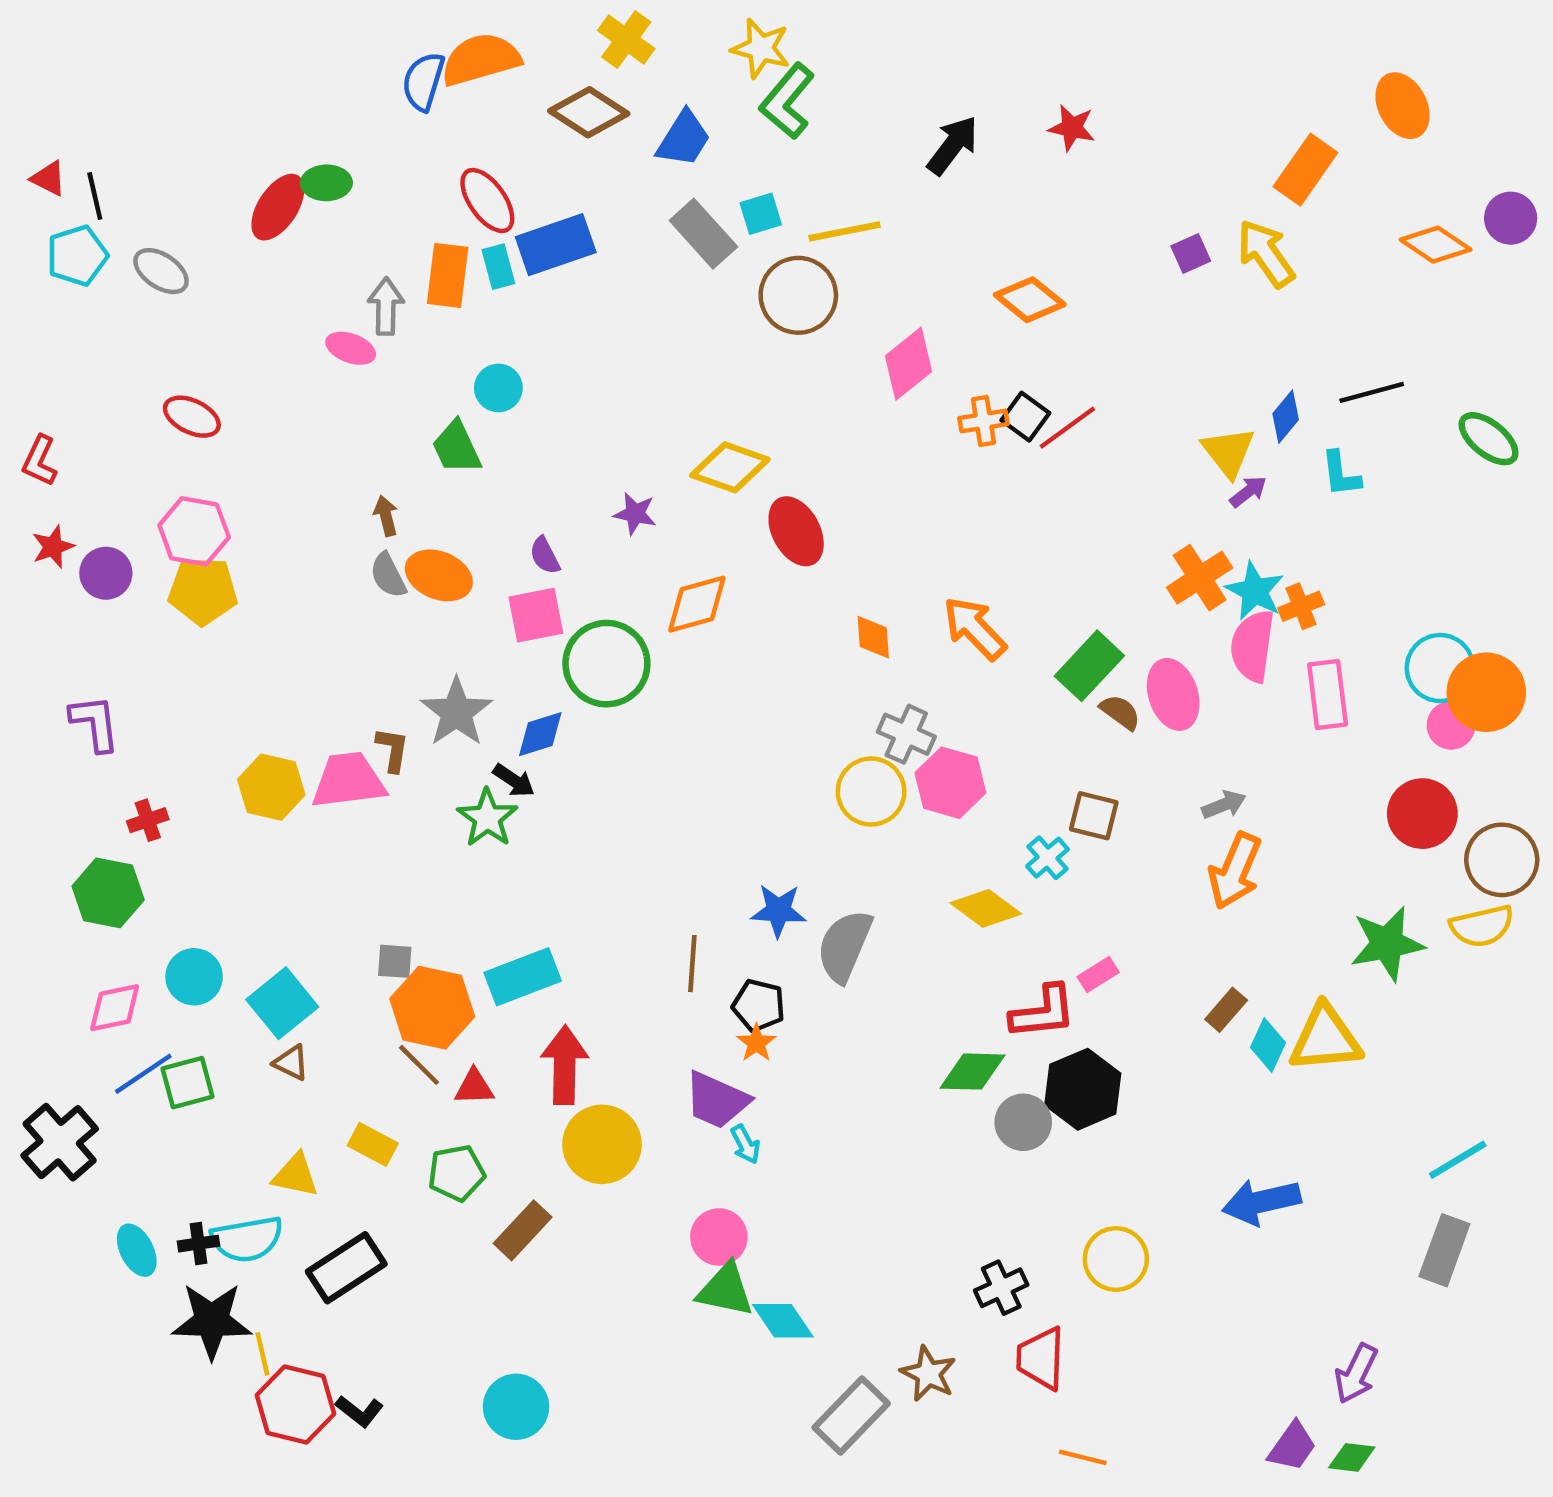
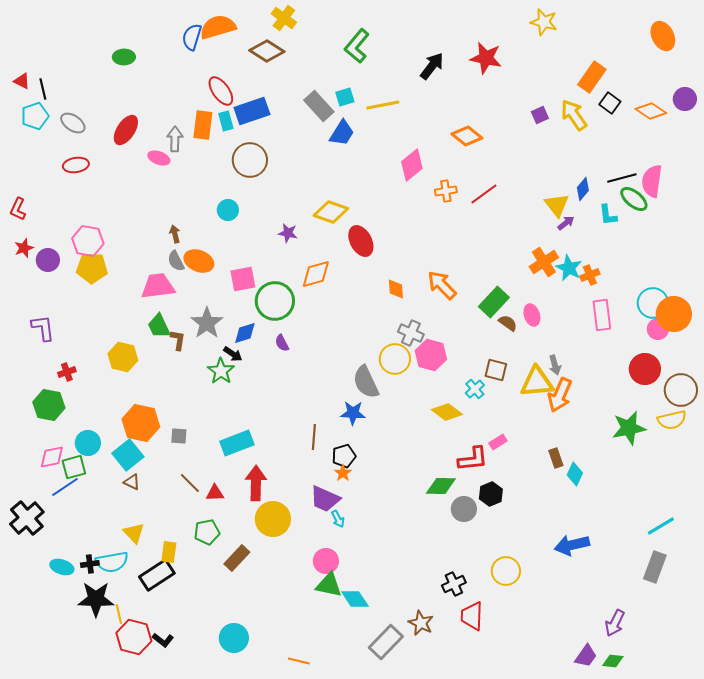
yellow star: (761, 48) -> (544, 22), moved
orange ellipse: (1403, 106) -> (663, 36), moved
red star: (1072, 128) -> (486, 58), size x1.5
blue trapezoid: (684, 139) -> (342, 133), moved
green ellipse: (326, 183) -> (124, 57), moved
red ellipse: (278, 207) -> (126, 130), moved
brown circle: (798, 295) -> (250, 160), moved
cyan circle: (498, 388) -> (228, 210), moved
red ellipse: (192, 417) -> (76, 165), moved, turned -35
black square: (1025, 417) -> (610, 103), moved
green ellipse: (1489, 439) -> (634, 199), moved
green trapezoid: (456, 447) -> (159, 326), moved
purple semicircle: (545, 556) -> (282, 343), moved
pink semicircle: (1253, 646) -> (652, 181), moved
pink ellipse: (1173, 694) -> (532, 315), size x0.7
pink trapezoid: (348, 780) -> (158, 286), moved
gray arrow: (1224, 805) -> (555, 365), turned 96
gray semicircle: (845, 946) -> (366, 382), moved, turned -48
black pentagon: (759, 1005) -> (344, 456), turned -30
orange hexagon: (432, 1008) -> (141, 423), moved
brown rectangle: (1226, 1010) -> (556, 458), turned -60
yellow triangle: (1325, 1038) -> (537, 382), moved
green square: (187, 1083) -> (74, 467), moved
black hexagon: (1083, 1089) -> (491, 494), size x0.7
yellow rectangle: (373, 1144) -> (169, 552), moved, turned 70
yellow triangle: (296, 1175) -> (134, 533), turned 35
cyan ellipse: (137, 1250) -> (62, 567), turned -45
orange line: (1083, 1457) -> (299, 661), moved

